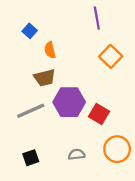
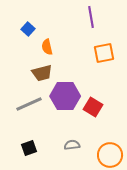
orange square: (111, 56) -> (104, 53), turned 35
orange circle: (117, 149) -> (110, 155), moved

